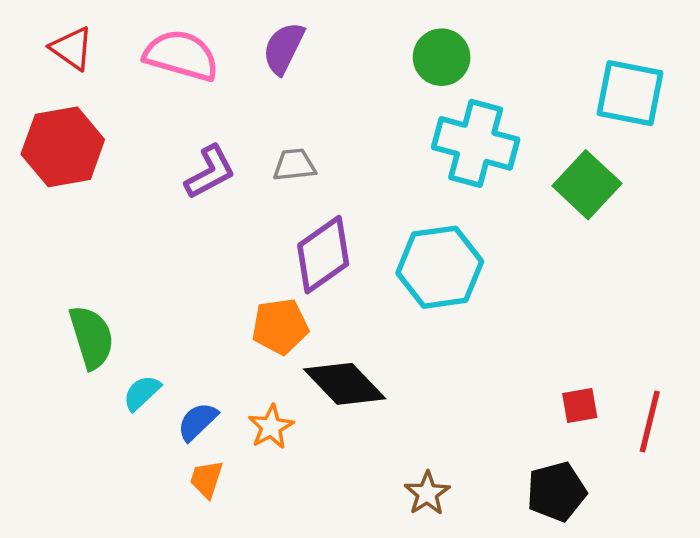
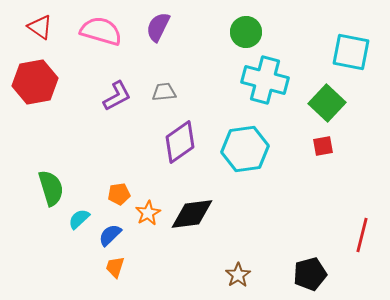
orange pentagon: (280, 326) -> (119, 194), moved, size x0.7
black diamond: (345, 384) -> (192, 214), turned -54
red square: (580, 405) -> (323, 146), moved
orange star: (271, 427) -> (148, 213), moved

